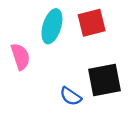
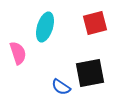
red square: (92, 23) -> (95, 23), moved

